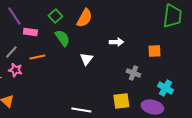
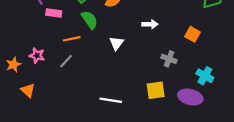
orange square: (154, 51) -> (193, 34), turned 32
gray line: (11, 52) -> (66, 61), moved
orange line: (37, 57) -> (72, 39), moved

